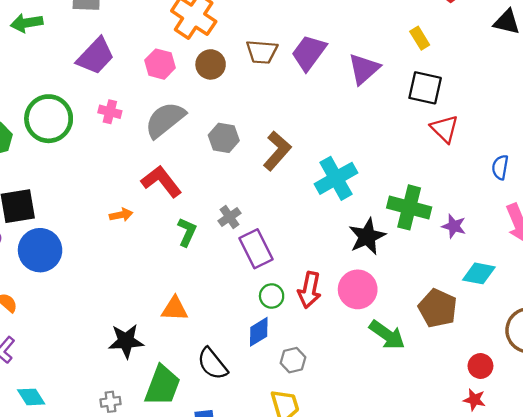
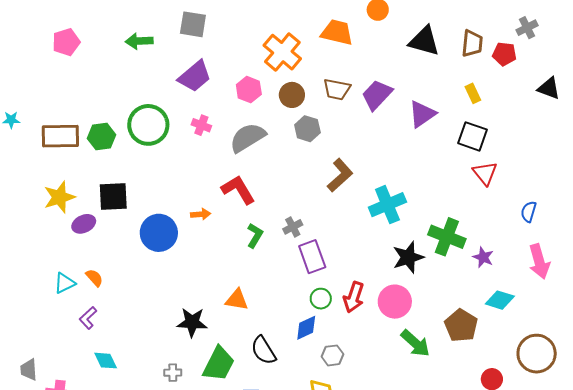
gray hexagon: (224, 138) -> (307, 129), moved
blue circle: (40, 250) -> (159, 233), moved

